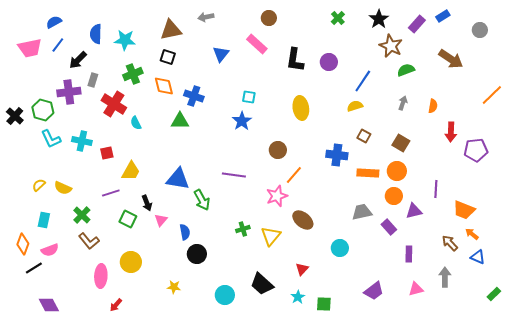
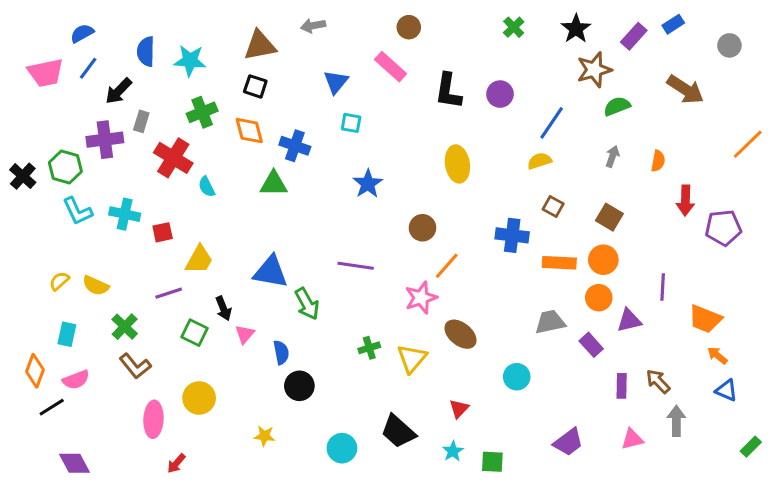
brown star: (391, 46) -> (594, 70), turned 30
cyan square: (249, 97) -> (351, 123), moved
brown arrow: (450, 243) -> (658, 381), moved

